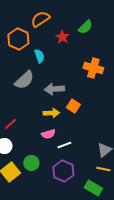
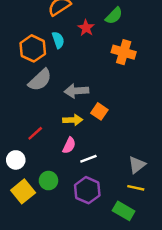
orange hexagon: (18, 39) -> (33, 48), moved
cyan semicircle: (39, 56) -> (58, 40), moved
orange cross: (93, 68) -> (124, 52), moved
red line: (10, 124) -> (35, 133), moved
pink semicircle: (48, 134) -> (69, 145), turned -48

